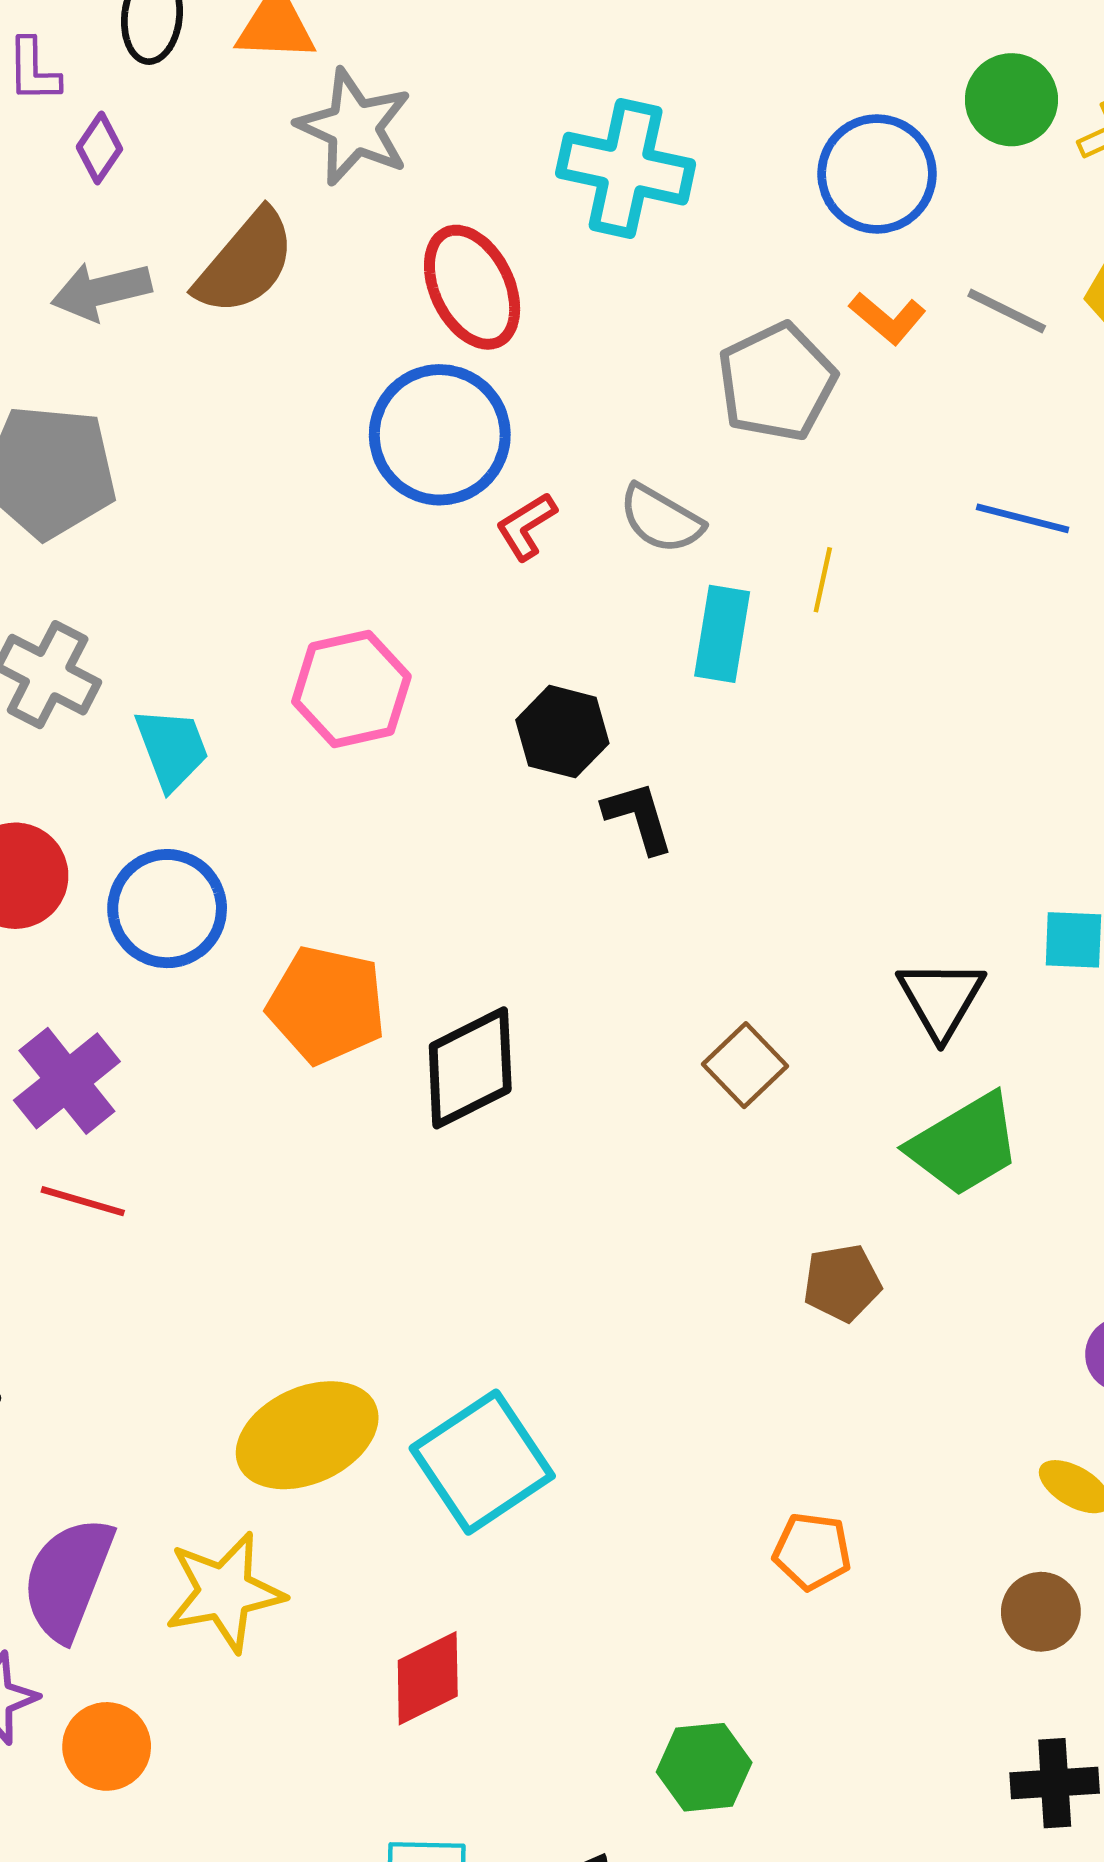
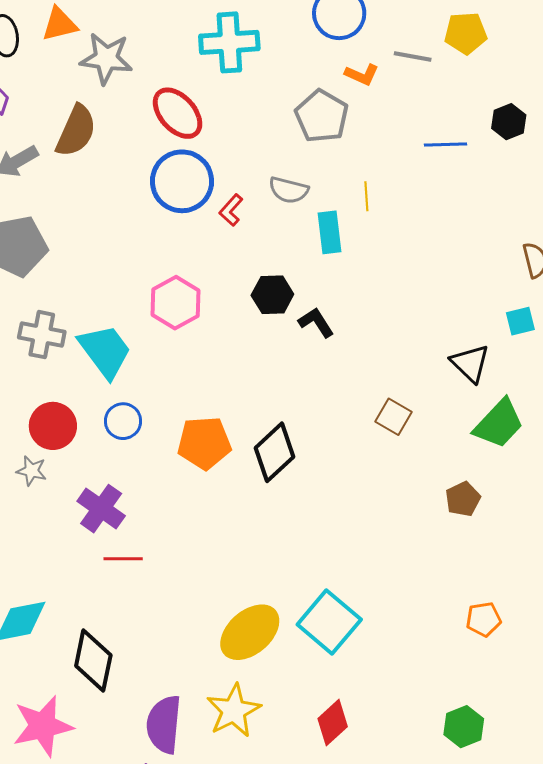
cyan trapezoid: (172, 749) -> (105, 351), size x1.5
blue circle: (167, 909) -> (123, 421), size x0.7

